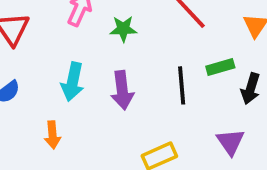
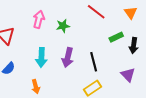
black line: (182, 85) -> (94, 62), moved
purple arrow: (122, 90) -> (68, 58), turned 30

